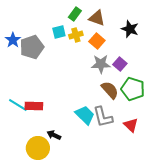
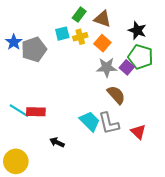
green pentagon: (133, 89) -> (140, 57), moved
yellow circle: (38, 148) -> (16, 161), moved

